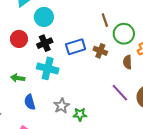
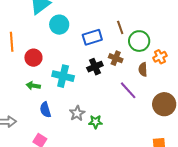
red circle: (19, 39) -> (33, 58), moved
black cross: (45, 43) -> (95, 67), moved
blue rectangle: (76, 47) -> (92, 37), moved
purple line: (120, 93) -> (128, 90), moved

